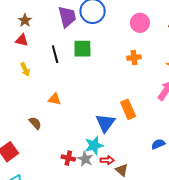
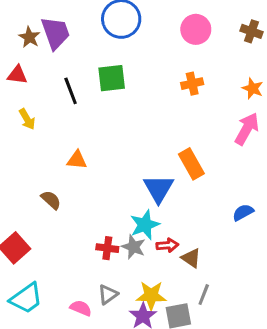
purple trapezoid: (67, 17) -> (55, 33), moved
brown star: (25, 20) -> (29, 37), moved

